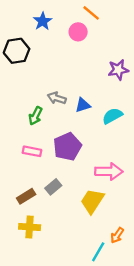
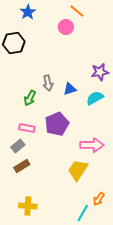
blue star: (43, 21) -> (28, 12), moved
purple star: (118, 70) -> (100, 72), moved
gray arrow: (57, 98) -> (48, 83), turned -119
gray rectangle: (53, 187) -> (18, 146), moved
yellow cross: (30, 227) -> (28, 206), moved

